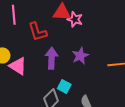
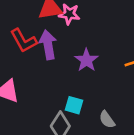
purple arrow: (52, 58) -> (48, 45), moved

